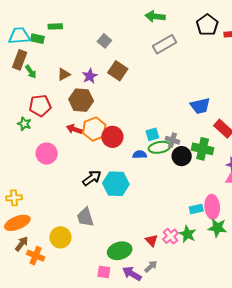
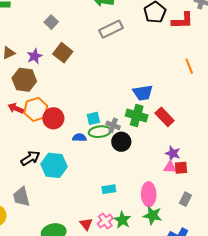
green cross: (203, 149) -> (137, 115), moved
cyan rectangle: (196, 209) -> (109, 189), moved

